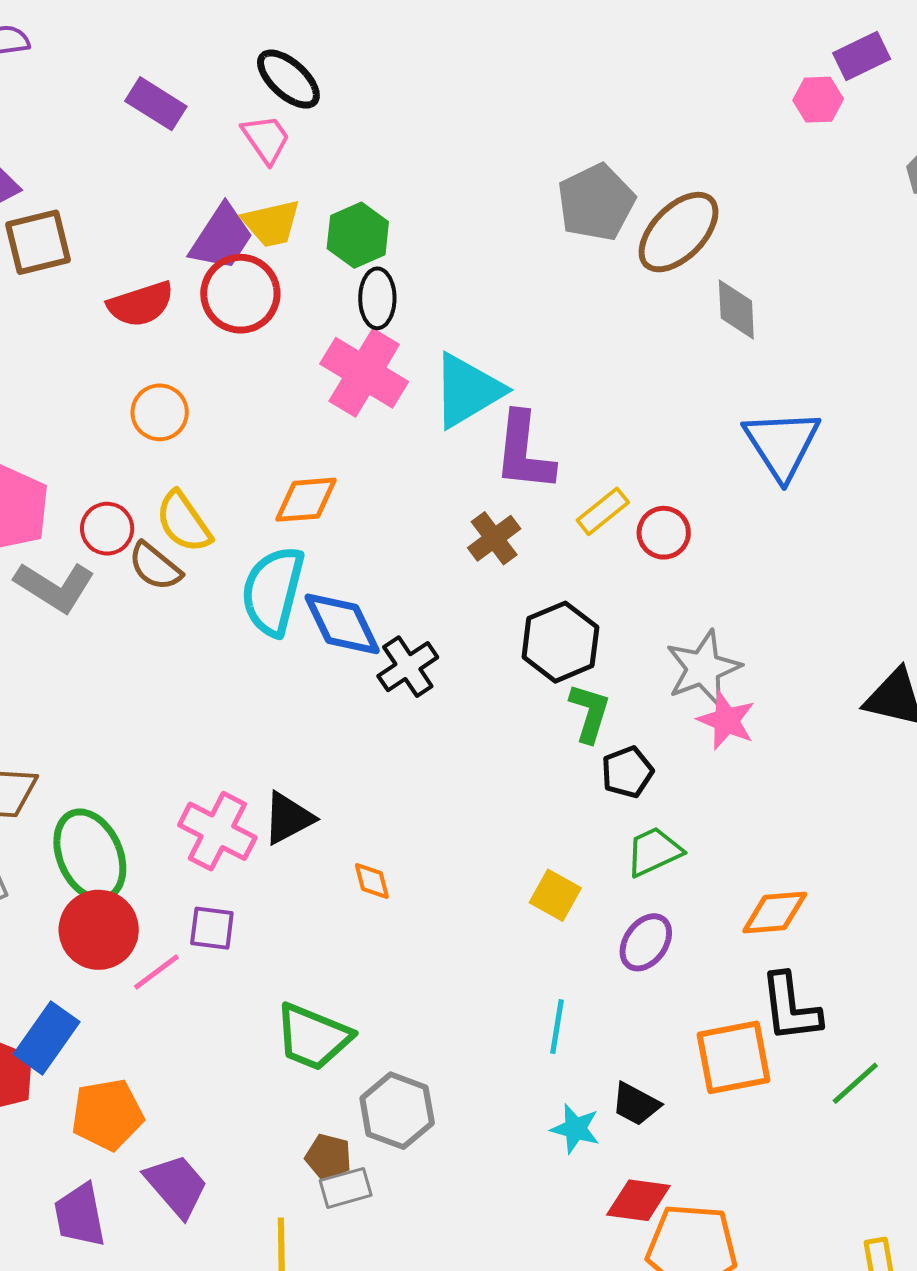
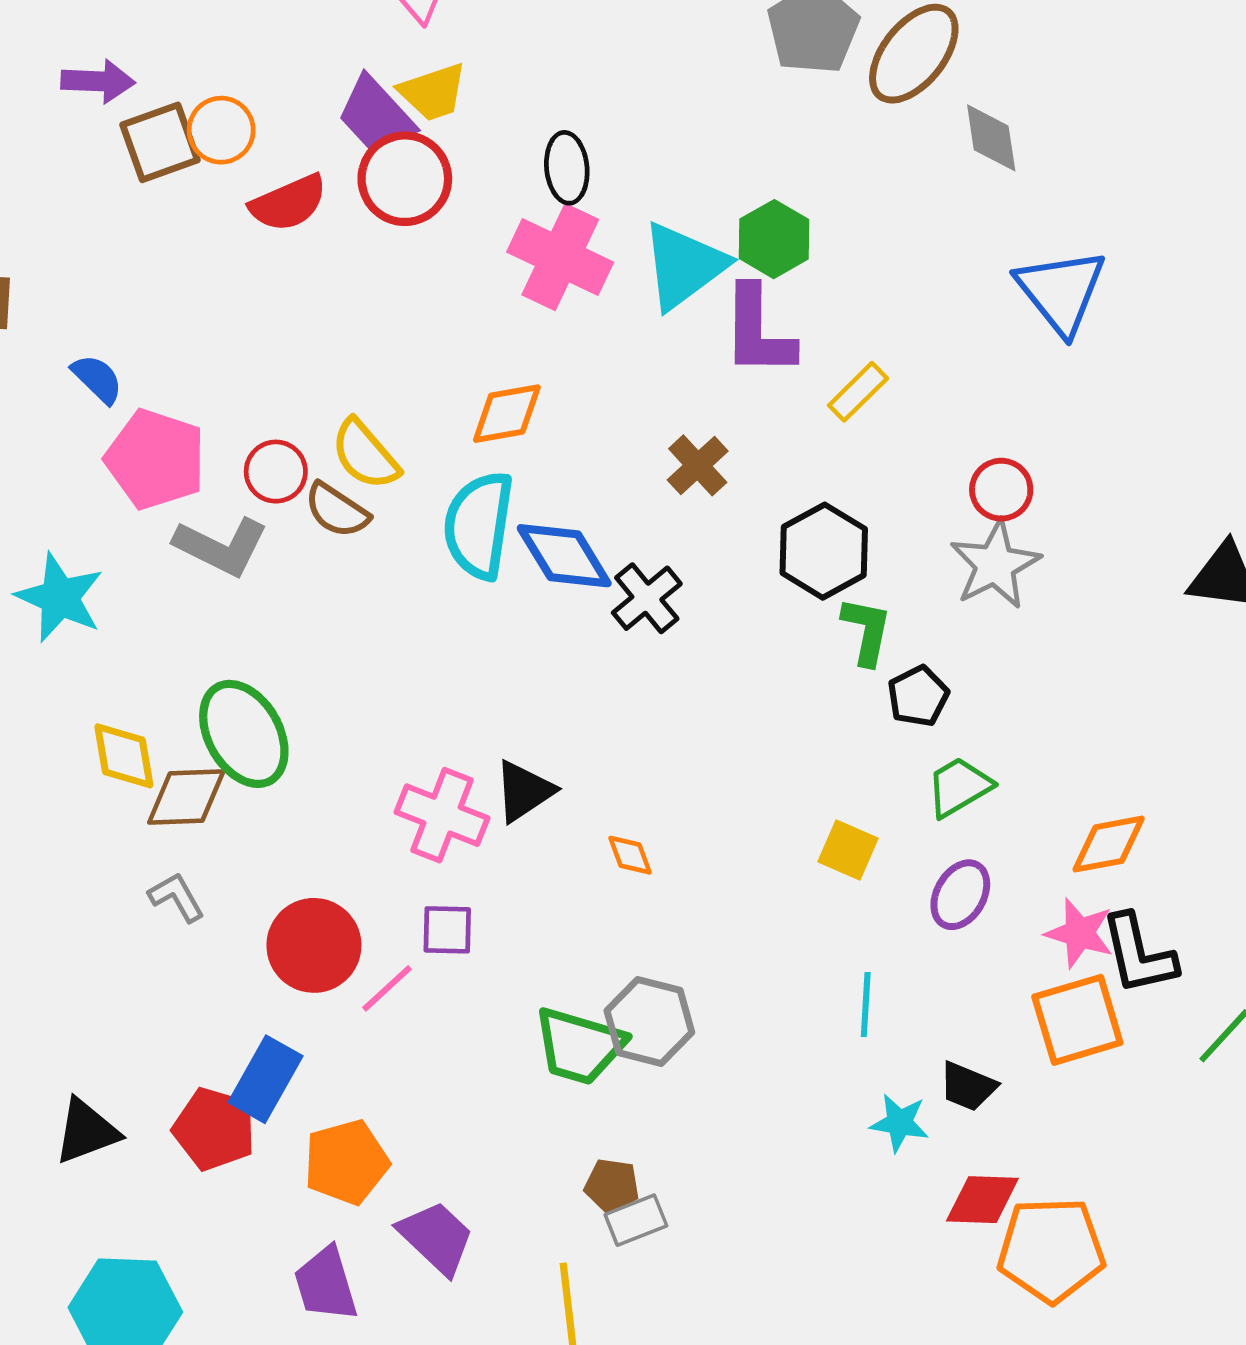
green hexagon: (358, 235) -> (774, 239), moved
purple trapezoid: (221, 238) -> (376, 115), turned 110
orange circle: (160, 412) -> (221, 130), moved
red circle: (664, 533) -> (1001, 490), moved
brown cross: (494, 538) -> (698, 465), moved
pink star: (726, 720) -> (1079, 933), moved
green ellipse: (90, 855) -> (244, 734), moved
gray hexagon: (397, 1111) -> (649, 1021), moved

